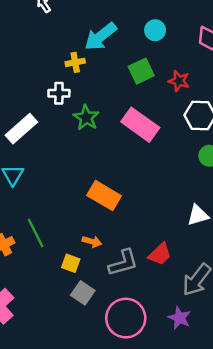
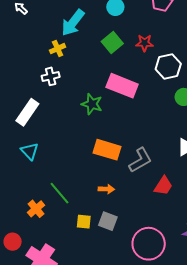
green star: (86, 118) -> (92, 104), moved
yellow square: (71, 263) -> (84, 222), moved
gray L-shape: (123, 263) -> (140, 160), moved
gray square: (83, 293) -> (108, 221), moved

